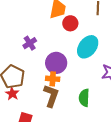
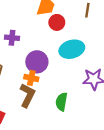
purple cross: (30, 43) -> (12, 38), turned 32
cyan ellipse: (88, 47) -> (72, 49), turned 30

